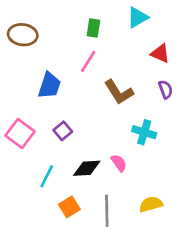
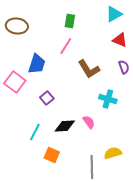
cyan triangle: (138, 17) -> (114, 14), moved
pink square: (20, 134) -> (15, 82), moved
orange square: (69, 207) -> (52, 155), turned -35
gray line: (107, 211) -> (92, 167), moved

